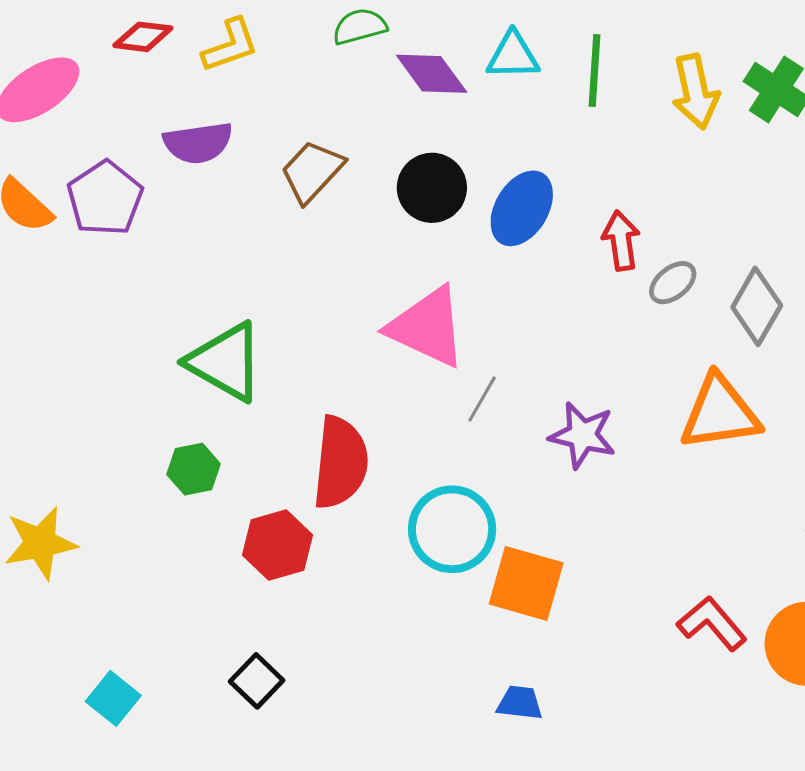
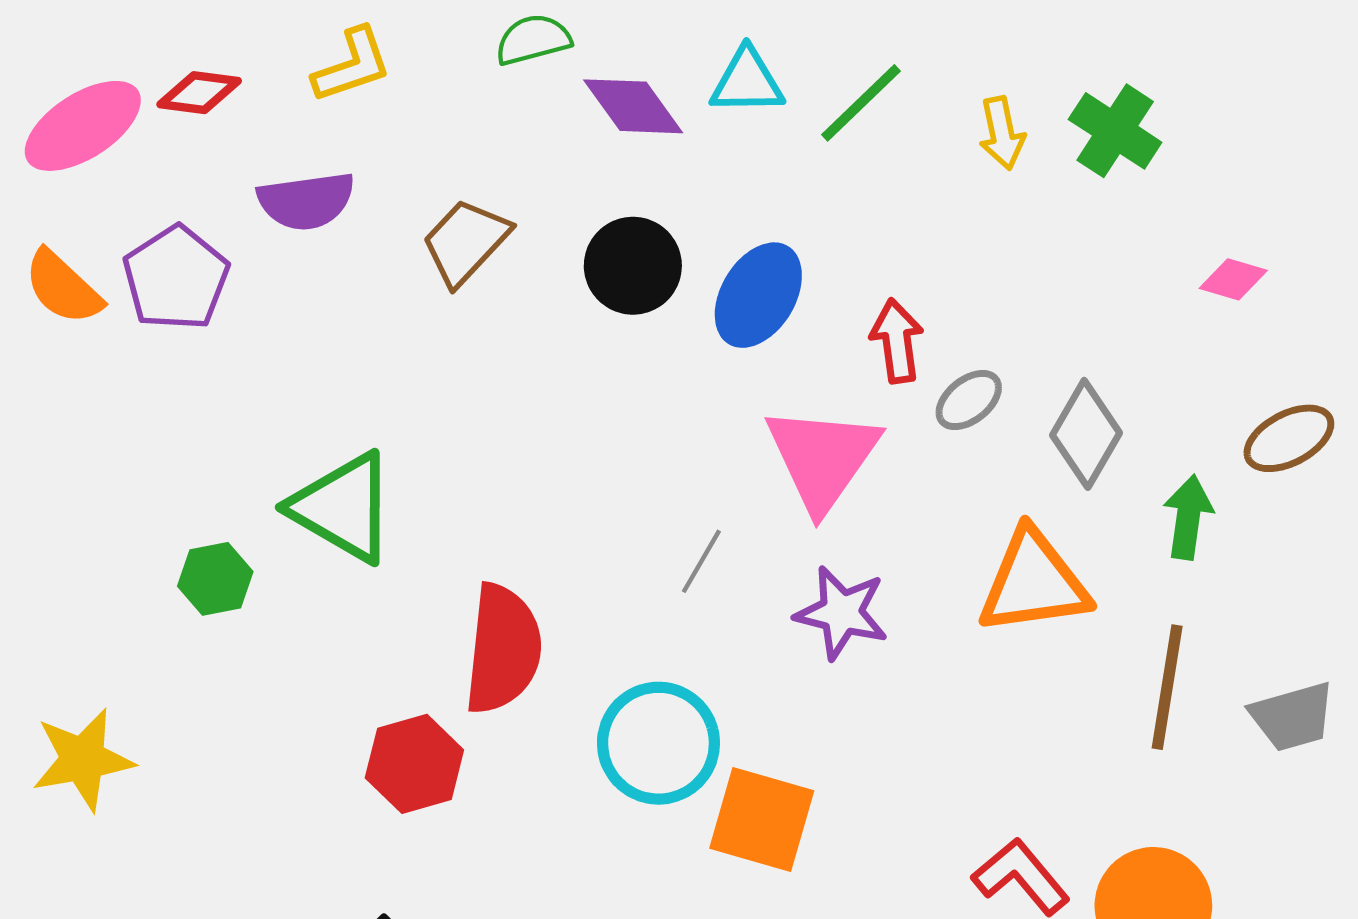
red diamond: (143, 37) -> (199, 93), moved
green line: (595, 70) -> (861, 103), turned 42
yellow arrow: (695, 92) -> (1002, 133), size x0.7
pink triangle: (427, 327) -> (822, 458), moved, turned 40
green hexagon: (194, 469) -> (215, 579), moved

